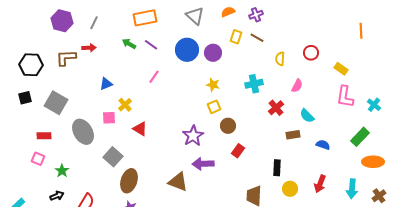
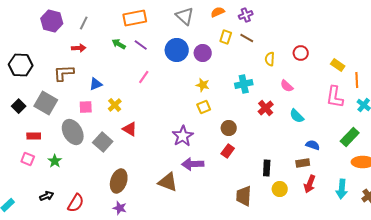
orange line: (361, 31) -> (357, 80), moved
brown L-shape: (66, 58) -> (64, 73), moved
yellow rectangle: (341, 69) -> (338, 65), moved
pink semicircle: (297, 86) -> (287, 86), turned 104
black square: (25, 98) -> (19, 106), moved, turned -32
pink square: (109, 118) -> (86, 107), moved
brown circle: (228, 126) -> (229, 128), moved
brown rectangle: (293, 135) -> (303, 163), moved
gray square: (113, 157) -> (103, 142), moved
green star: (62, 171) -> (55, 161), moved

